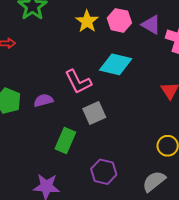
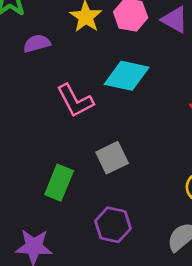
purple semicircle: (43, 100) -> (37, 43), moved
gray square: (94, 113) -> (112, 158), moved

